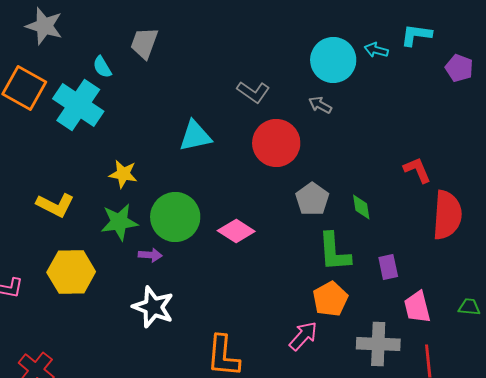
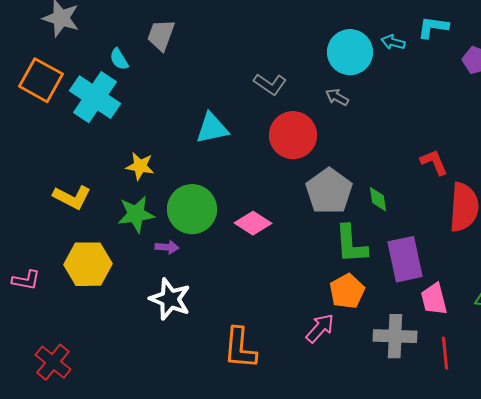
gray pentagon: (312, 199) -> (329, 191), size x1.4
purple rectangle: (388, 267) -> (405, 259), size x1.8

